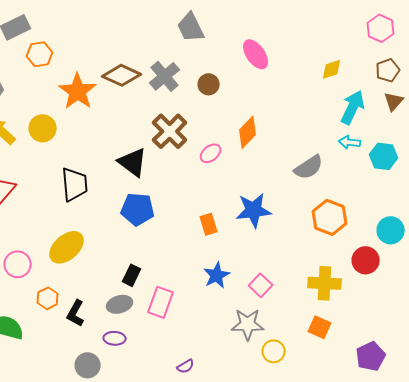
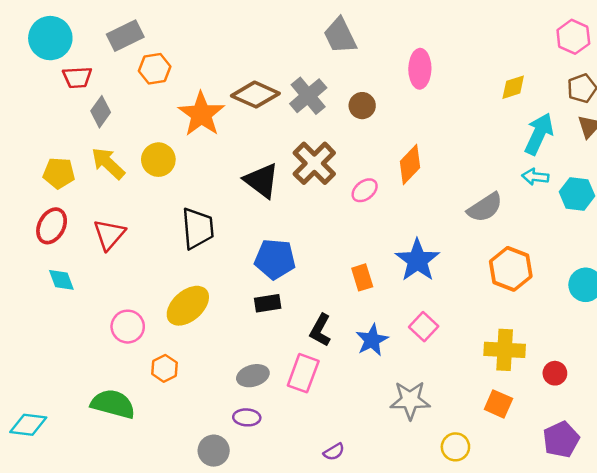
pink ellipse: (256, 54) -> (420, 69), turned 36
black triangle: (133, 162) -> (261, 180), moved
blue star: (254, 210) -> (417, 260), turned -30
red circle: (366, 260) -> (555, 373), moved, size x0.7
black rectangle: (132, 275) -> (268, 303), moved, turned 55
pink square: (261, 285) -> (424, 327), moved
black L-shape: (76, 313) -> (320, 330), moved
yellow circle: (274, 351) -> (455, 447), moved

